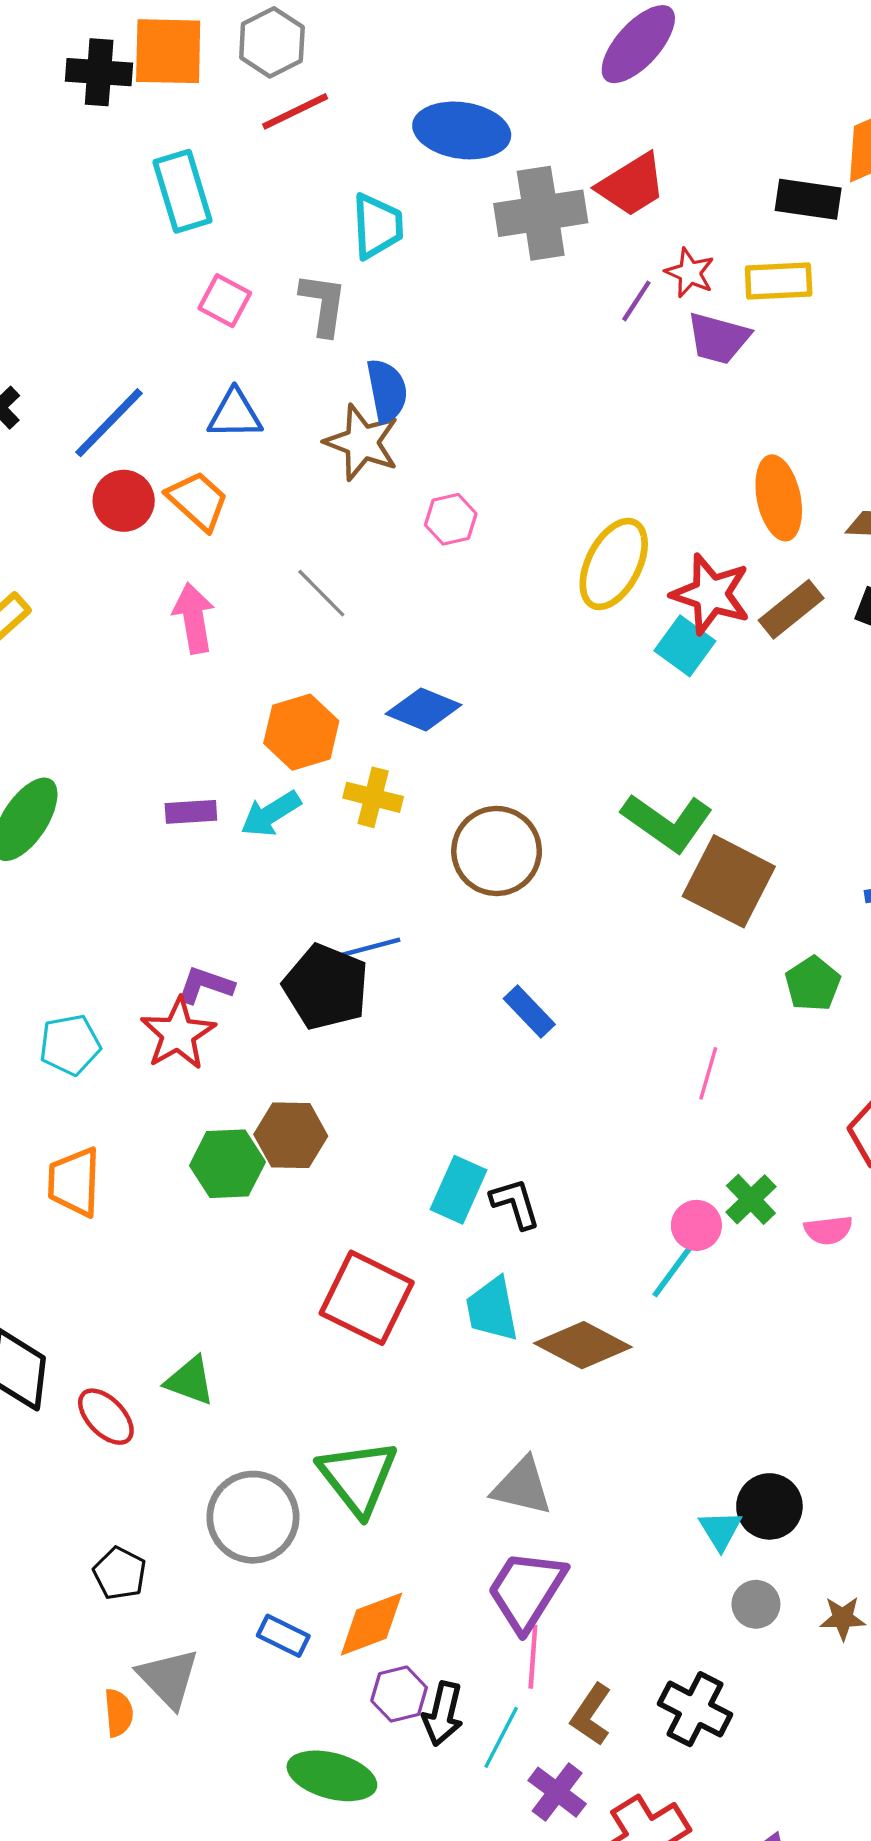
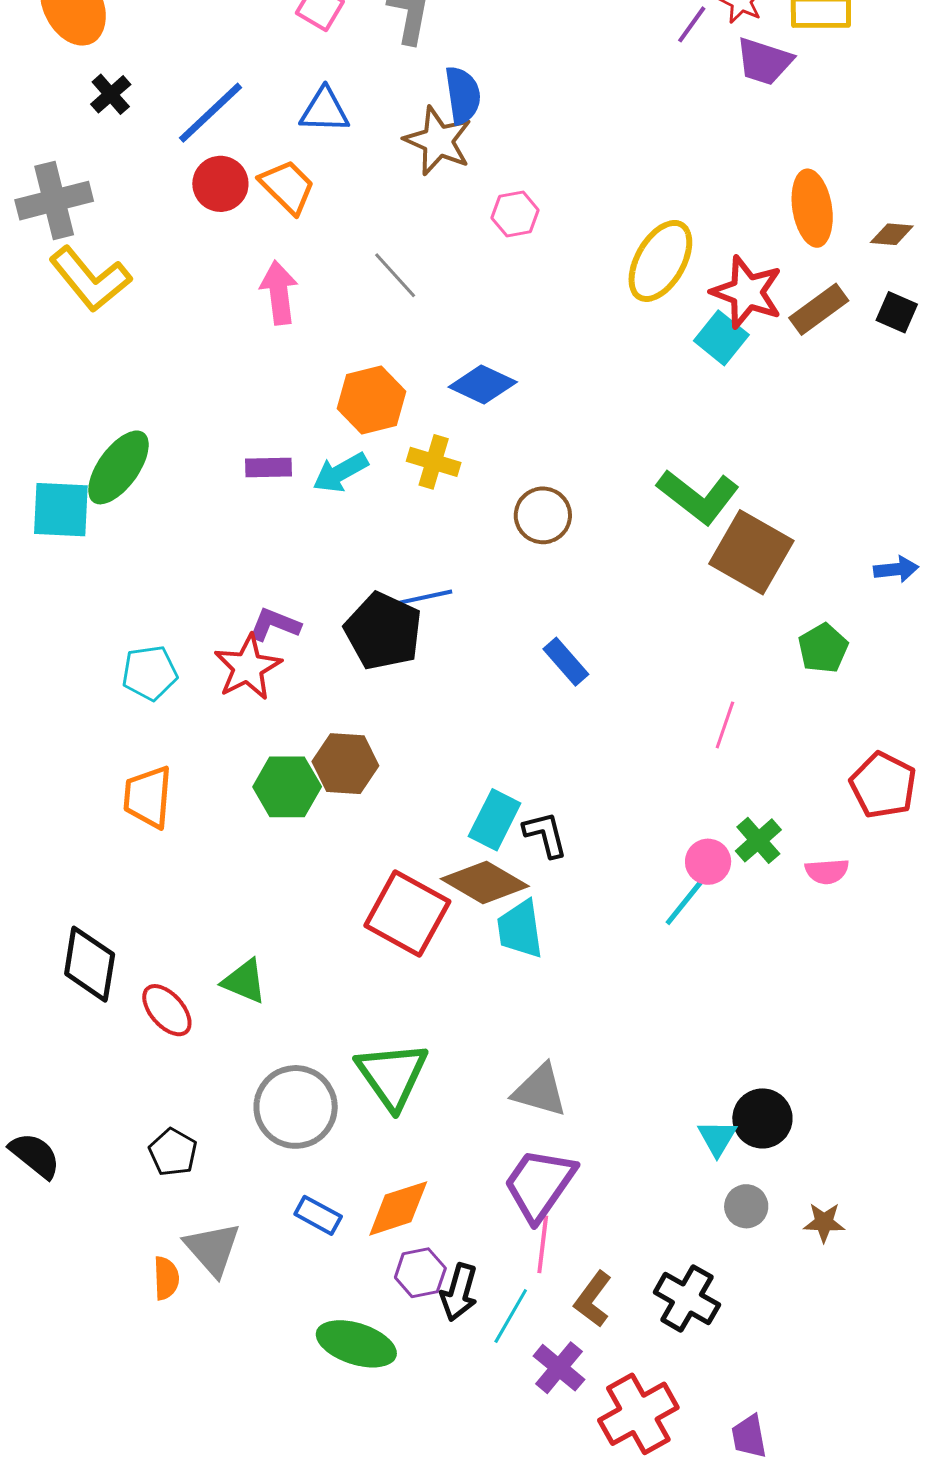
brown circle: (497, 851) -> (543, 515), size x0.7
brown diamond: (583, 1345) -> (485, 883), moved

